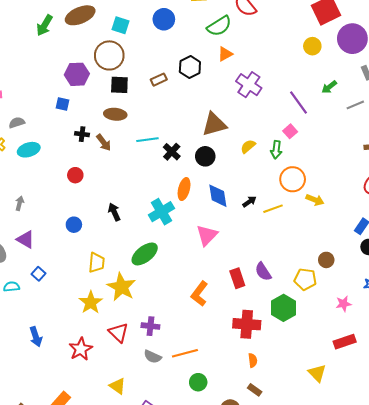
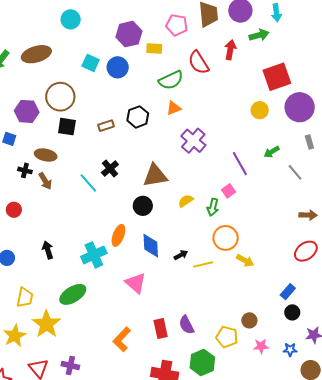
cyan square: (121, 25) -> (91, 63), moved
gray line: (355, 105) -> (295, 172), turned 66
brown ellipse: (115, 114) -> (46, 155), moved
cyan line: (147, 140) -> (88, 183), turned 50
black cross: (172, 152) -> (110, 169), moved
pink triangle: (207, 235) -> (136, 283), turned -40
pink star: (344, 304) -> (261, 346), moved

